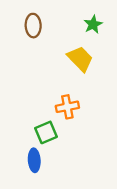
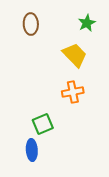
orange cross: (67, 107) -> (73, 92), moved

